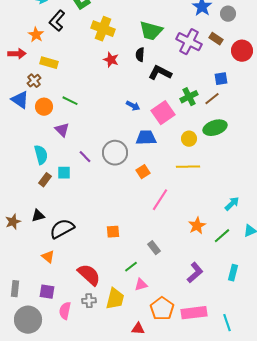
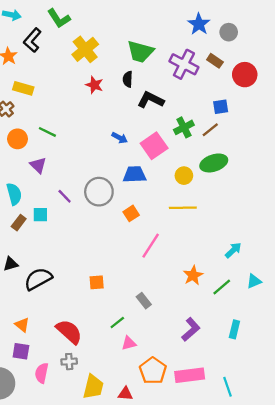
yellow cross: (103, 29) -> (85, 49), turned 30
orange triangle: (48, 257) -> (22, 325), moved
yellow trapezoid: (115, 299) -> (93, 387), moved

